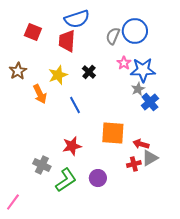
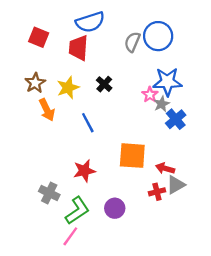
pink star: (124, 63) -> (150, 95), moved
brown star: (18, 71) -> (35, 83), moved
pink line: (13, 202) -> (70, 236), moved

